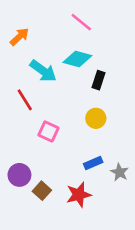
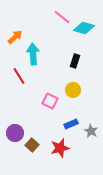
orange arrow: (19, 37) -> (15, 37), moved
cyan diamond: (77, 59) -> (84, 28), moved
cyan arrow: (43, 71) -> (33, 54), turned -130
pink square: (48, 131) -> (50, 101), moved

